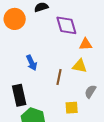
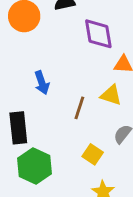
yellow square: (72, 108) -> (93, 154), turned 32

